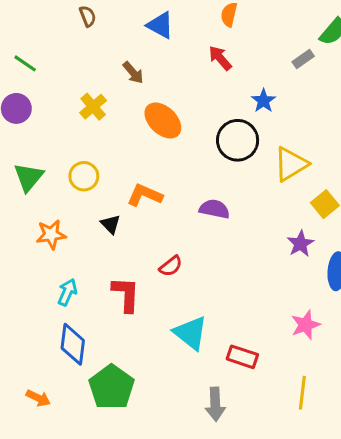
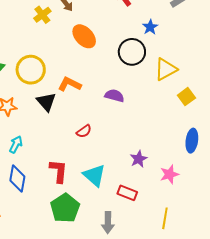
yellow cross: (93, 107) -> (42, 15), moved
yellow circle: (84, 176) -> (31, 70), size x1.5
black triangle: (111, 224) -> (46, 102), size x1.5
purple star: (300, 244) -> (139, 159), moved
red L-shape: (126, 294) -> (58, 171), moved
green pentagon: (111, 387) -> (65, 208), moved

